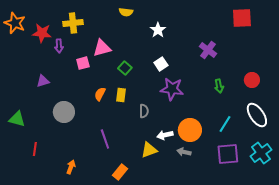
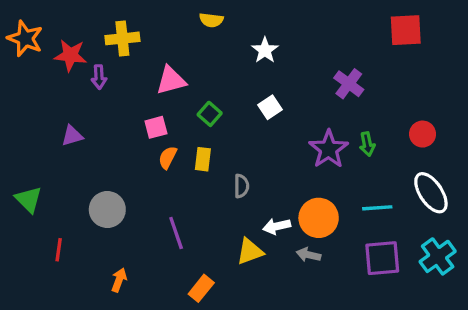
pink square: (83, 63) -> (156, 127), moved
purple star: (172, 89) -> (329, 149), moved, turned 30
gray circle: (64, 112) -> (107, 209), moved
green triangle: (17, 119) -> (29, 199), turned 30
cyan line: (225, 124) -> (377, 208), turned 54

